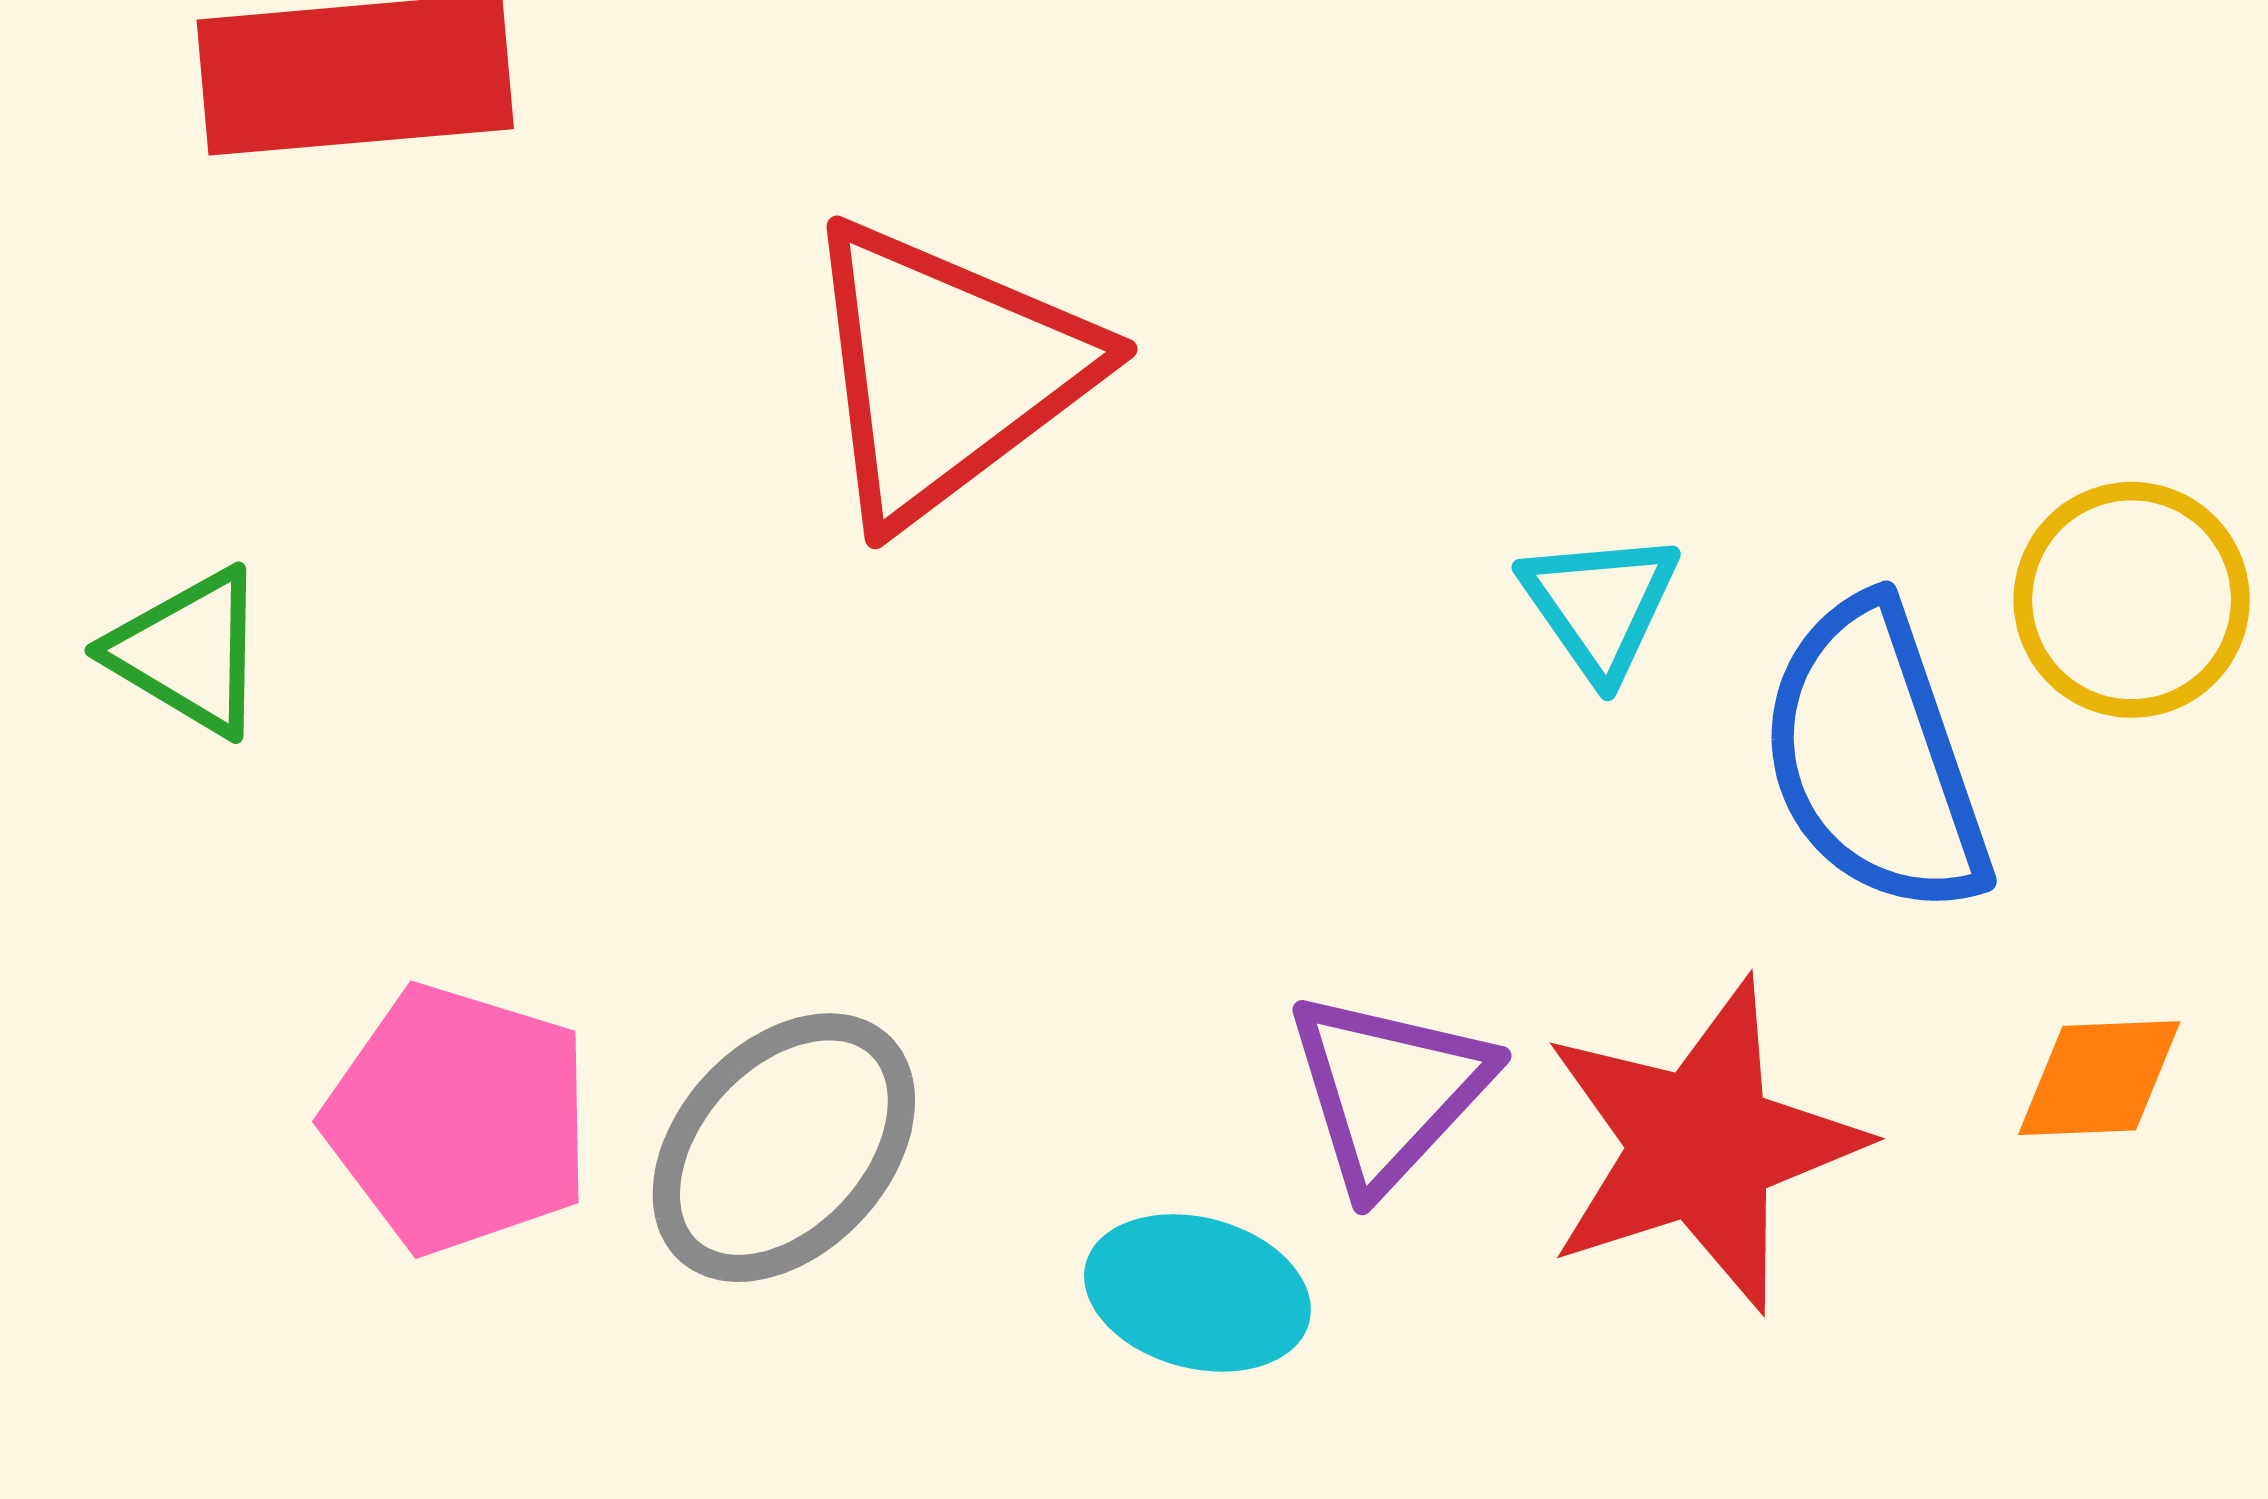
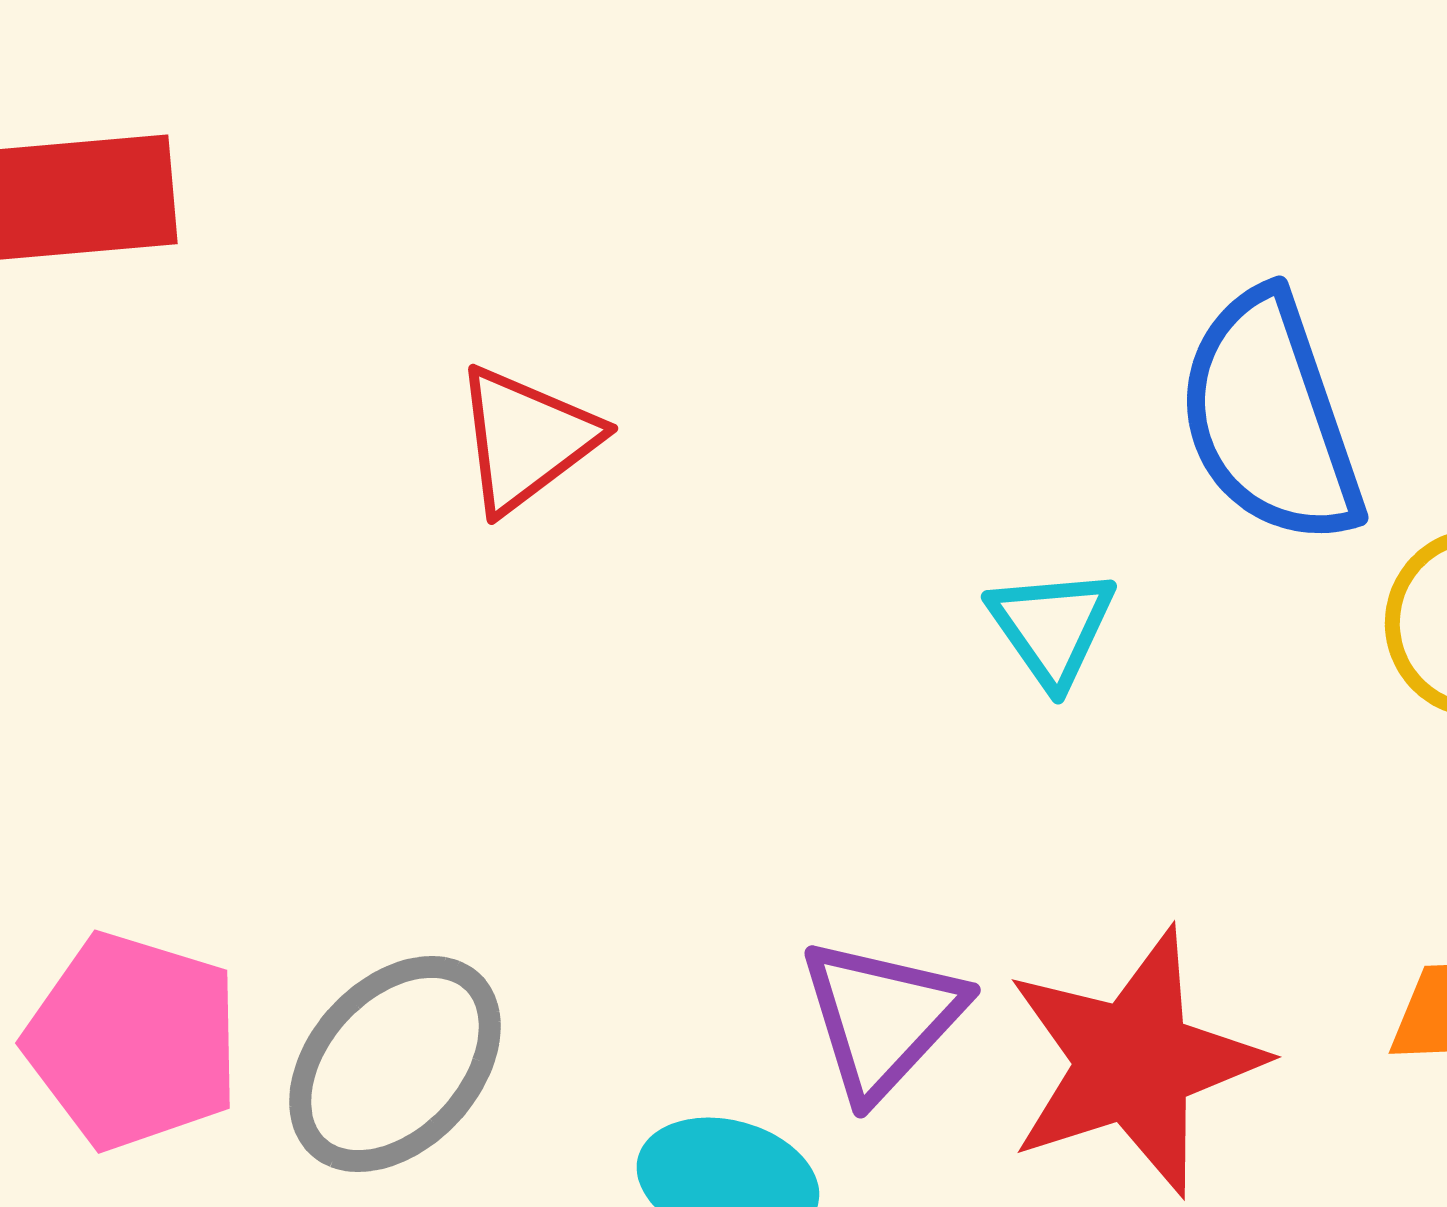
red triangle: (947, 371) -> (526, 439), size x0.6
blue semicircle: (1874, 758) -> (1270, 418), moved

